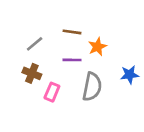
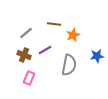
purple line: (72, 60) -> (45, 50), moved, turned -32
pink rectangle: (52, 92) -> (29, 78), moved

